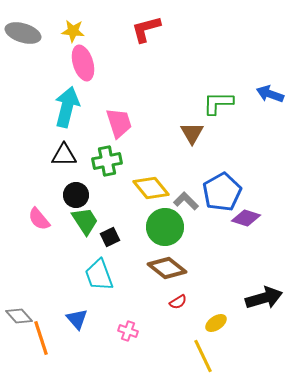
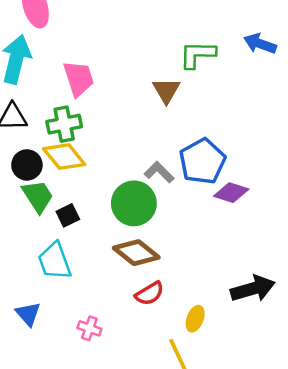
yellow diamond: (151, 188) -> (64, 157), moved
red semicircle: (178, 302) -> (149, 293), size x1.4
yellow ellipse: (216, 323) -> (195, 319), turned -35

